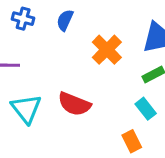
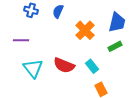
cyan rectangle: (146, 109) -> (92, 66), moved

